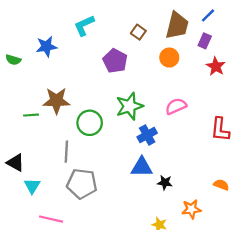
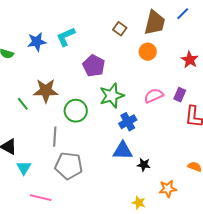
cyan L-shape: (84, 25) -> (66, 37), moved
purple rectangle: (205, 41) -> (180, 95), moved
purple pentagon: (115, 61) -> (94, 66), moved
green line: (31, 115) -> (23, 104), turned 56

